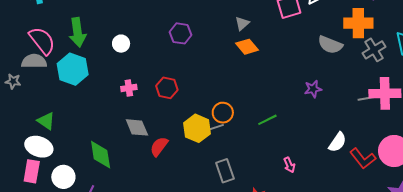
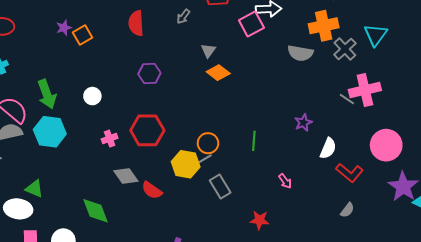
red hexagon: (167, 88) -> (147, 130), size x1.5
purple star: (313, 89) -> (303, 123), moved
gray line: (366, 99) -> (347, 99), turned 56
green line: (267, 120) -> (254, 141), turned -48
white ellipse: (39, 147) -> (18, 209), moved
red semicircle: (159, 147) -> (152, 190), turned -80
red L-shape: (363, 158) -> (350, 173), moved
gray rectangle: (225, 171) -> (220, 186), moved

